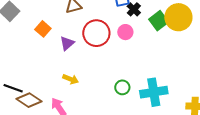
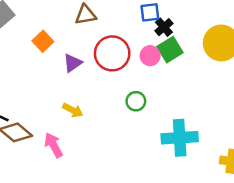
green square: (159, 21) -> (170, 50), moved
green circle: (122, 87) -> (136, 101), moved

